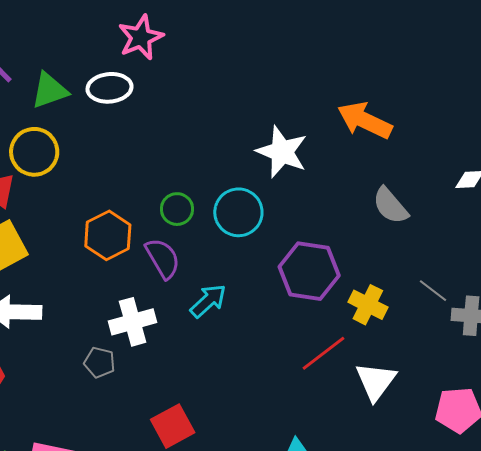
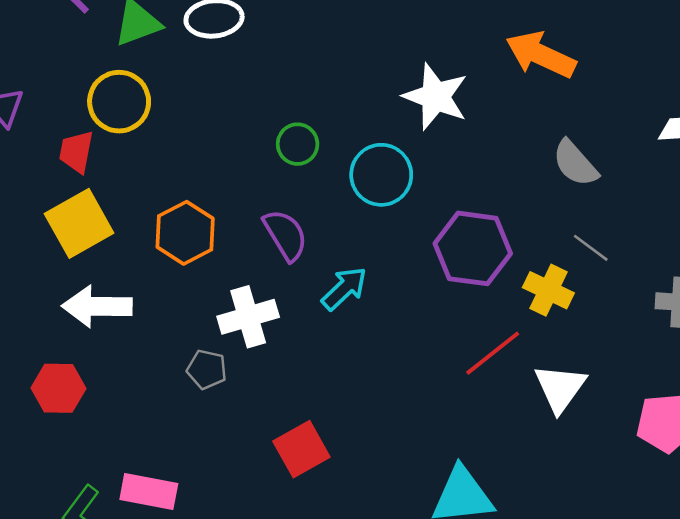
green circle: (177, 209) -> (298, 144), moved
orange hexagon: (108, 235) -> (185, 233), moved
gray line: (433, 291) -> (591, 248), moved

